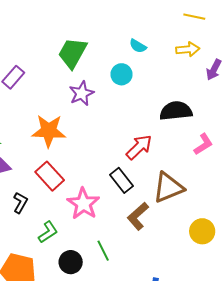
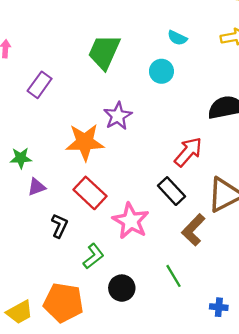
purple star: (82, 93) -> (118, 116), moved
green line: (103, 251) -> (173, 276), moved

